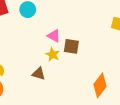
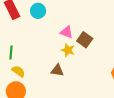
brown square: (71, 46) -> (85, 40), turned 35

